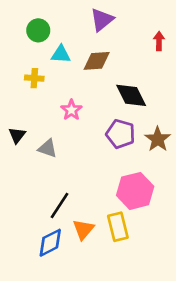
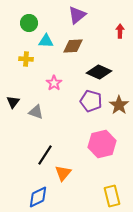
black diamond: (131, 95) -> (99, 72), turned -40
yellow rectangle: (118, 227) -> (112, 196), moved
blue diamond: (50, 243) -> (38, 197), moved

